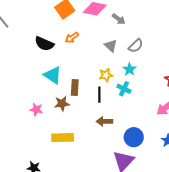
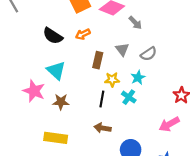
brown rectangle: (75, 88) -> (98, 60), moved
pink star: (36, 110) -> (34, 91), moved, size x1.5

